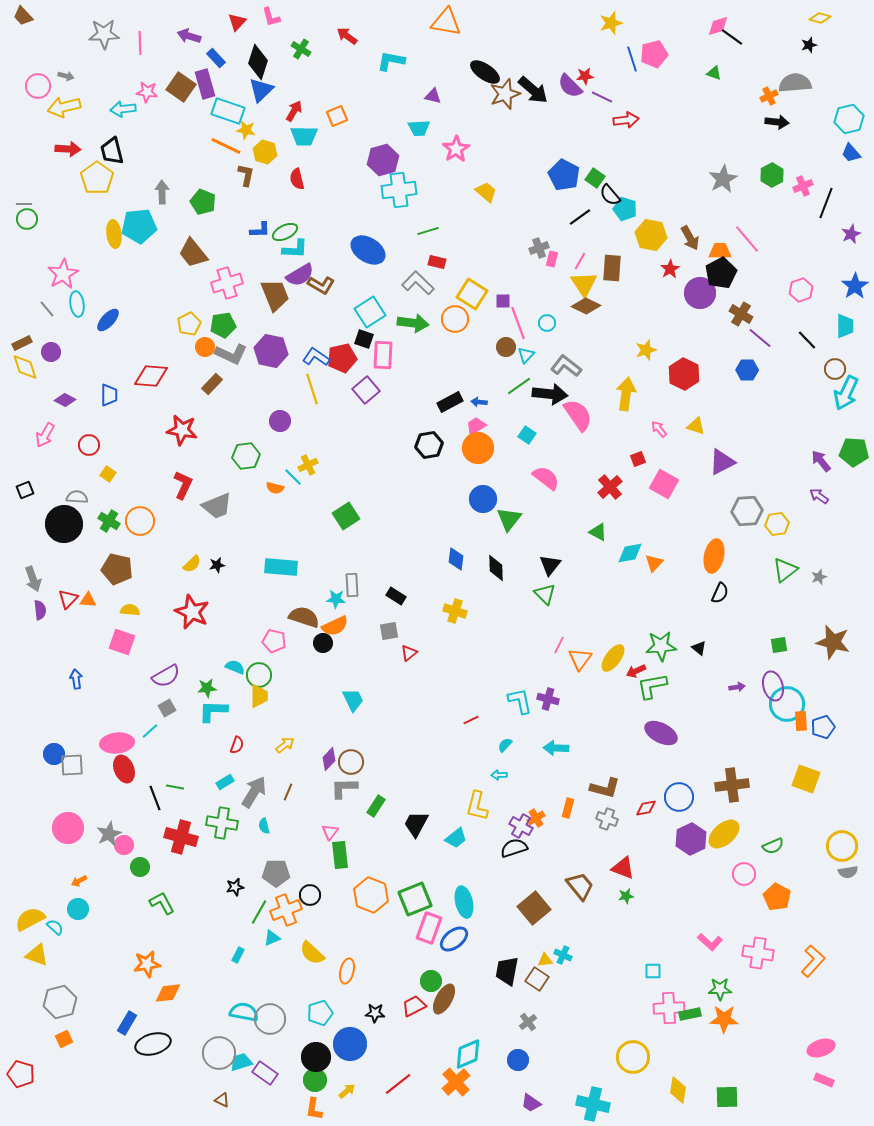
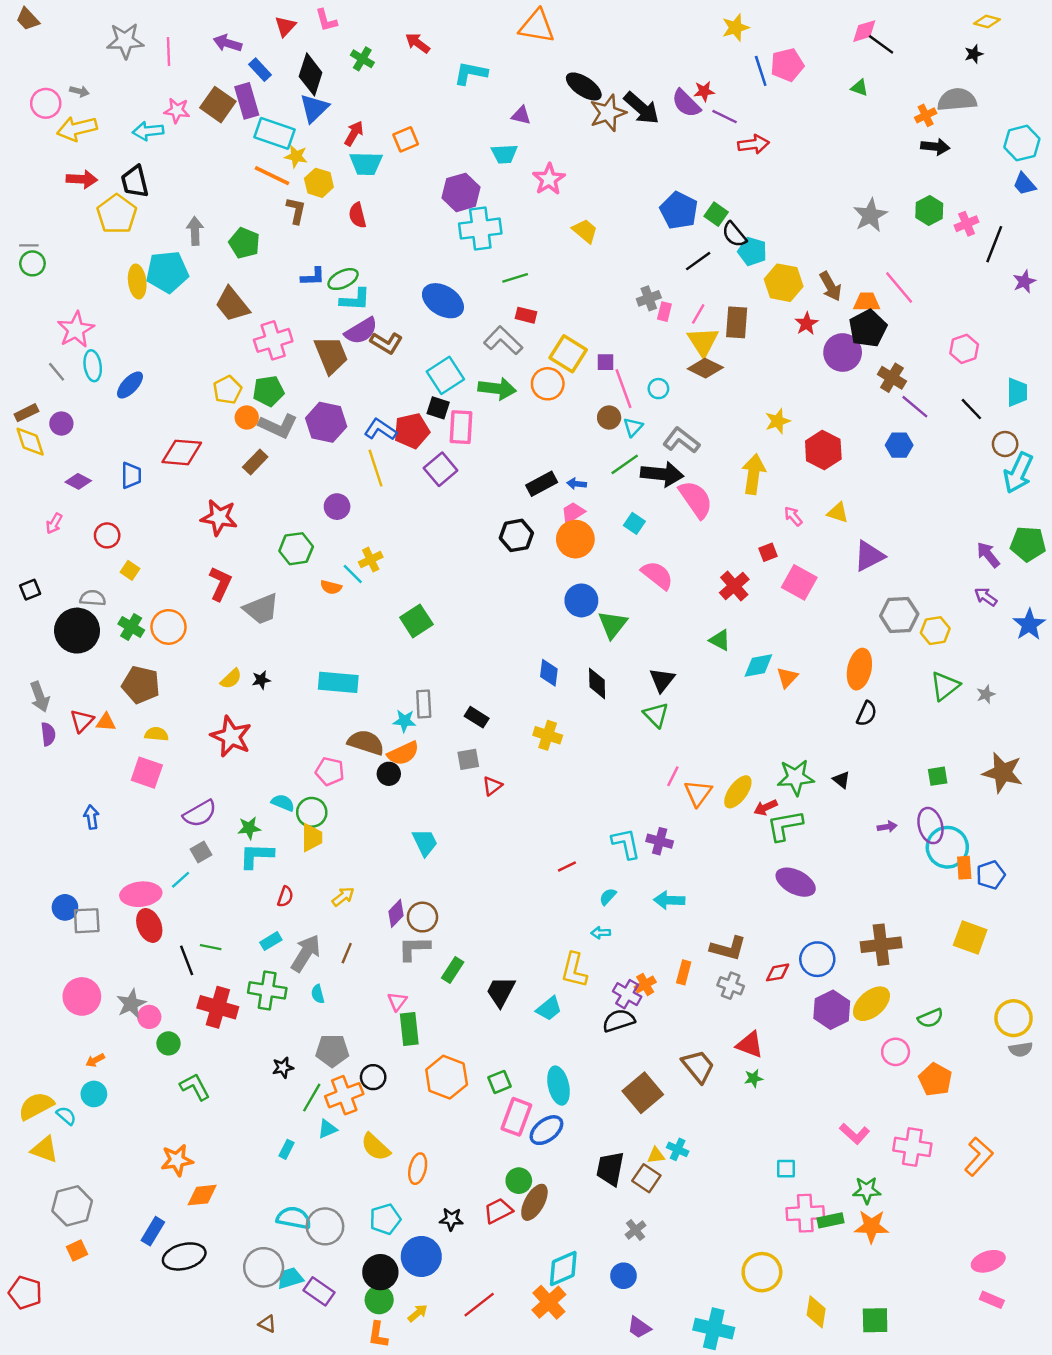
blue star: (855, 286) -> (1029, 625), moved
pink arrow: (45, 435) -> (54, 523), size x0.7
green square: (415, 899) -> (500, 1082), size x0.6

